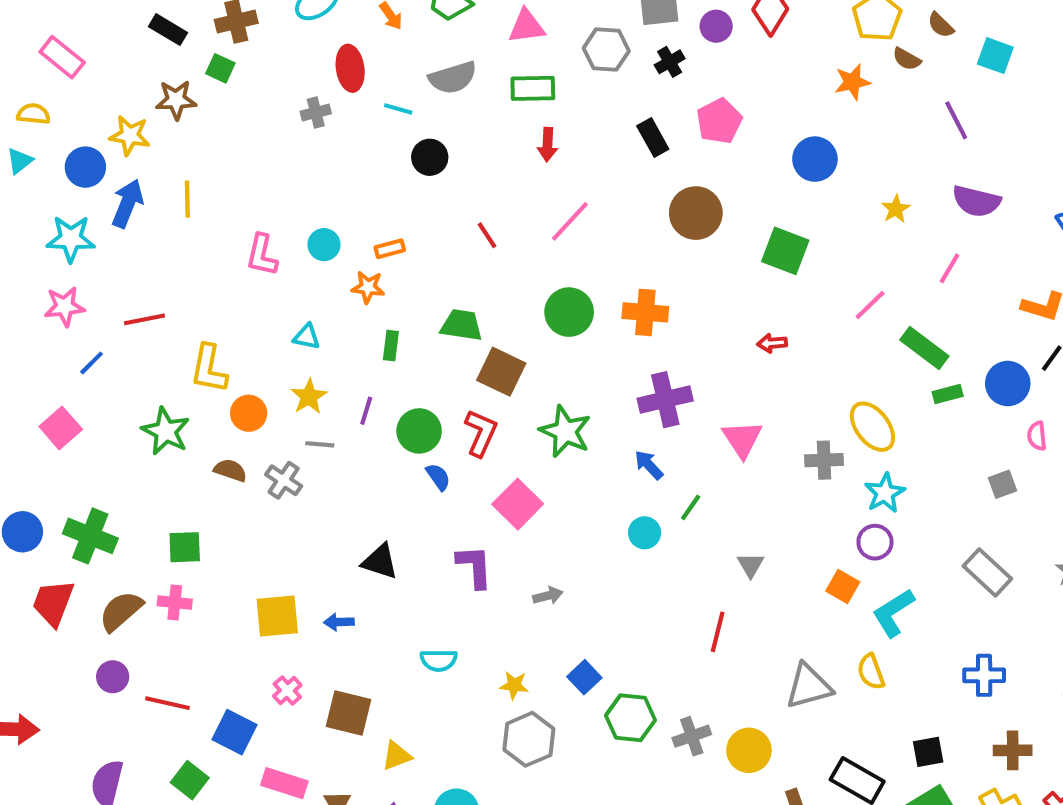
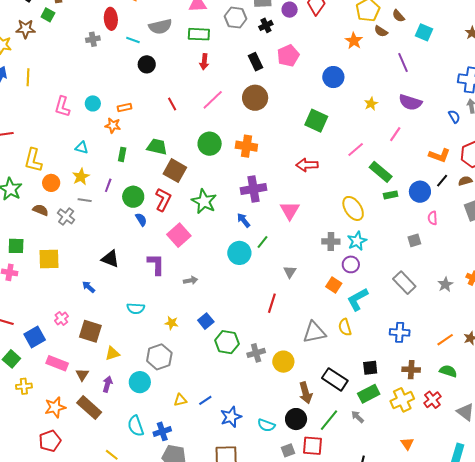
orange star: (852, 82) -> (354, 41), turned -30
brown circle: (696, 213) -> (255, 98), moved
red arrow: (772, 343) -> (307, 165), size x1.5
gray cross: (824, 460) -> (331, 242), moved
cyan circle: (645, 533) -> (239, 253), size x1.5
yellow square: (277, 616) -> (49, 259), moved
blue arrow: (339, 622) -> (89, 287), turned 40
blue square: (234, 732) -> (35, 337), turned 30
gray hexagon: (529, 739) -> (159, 357), moved

